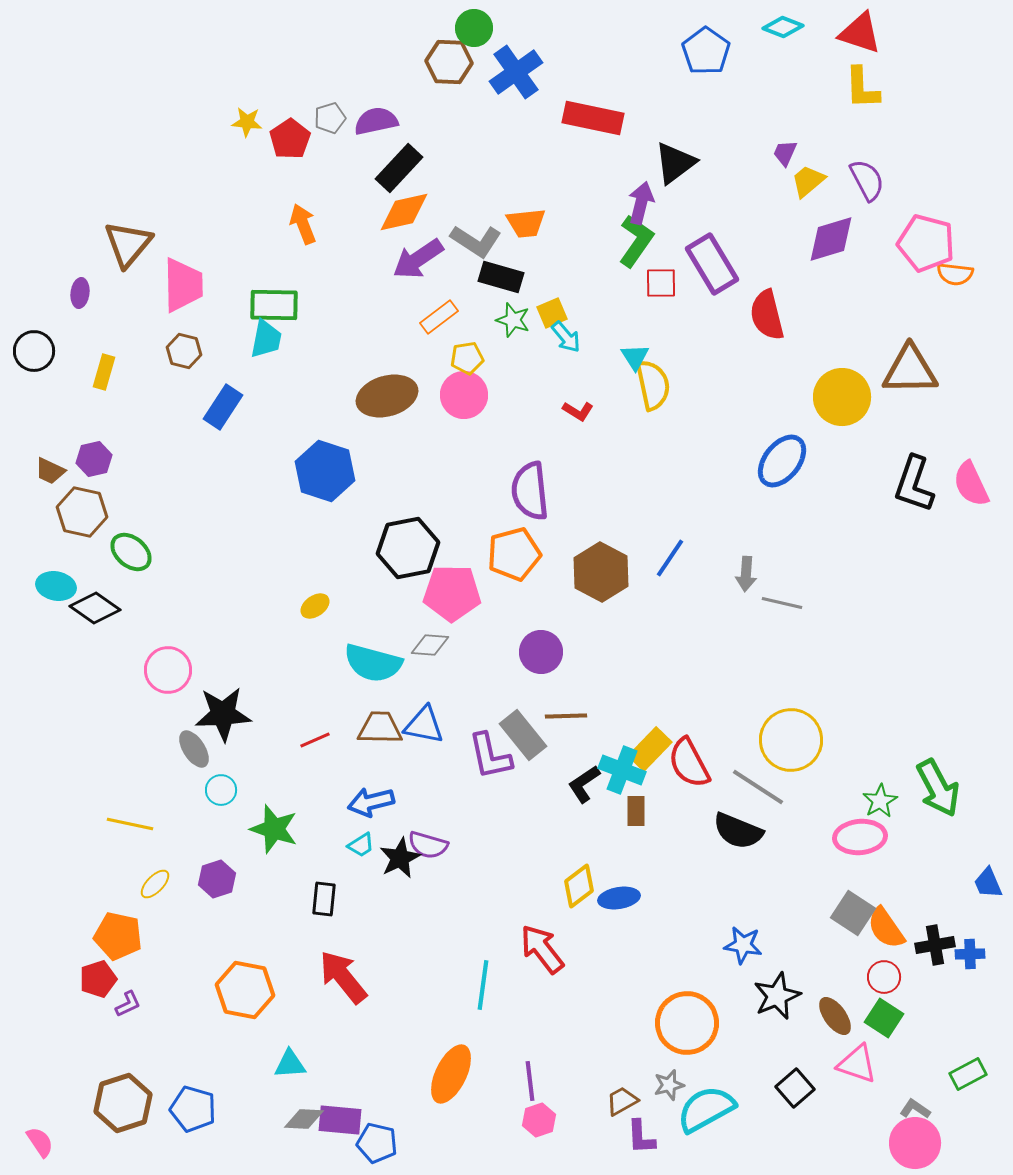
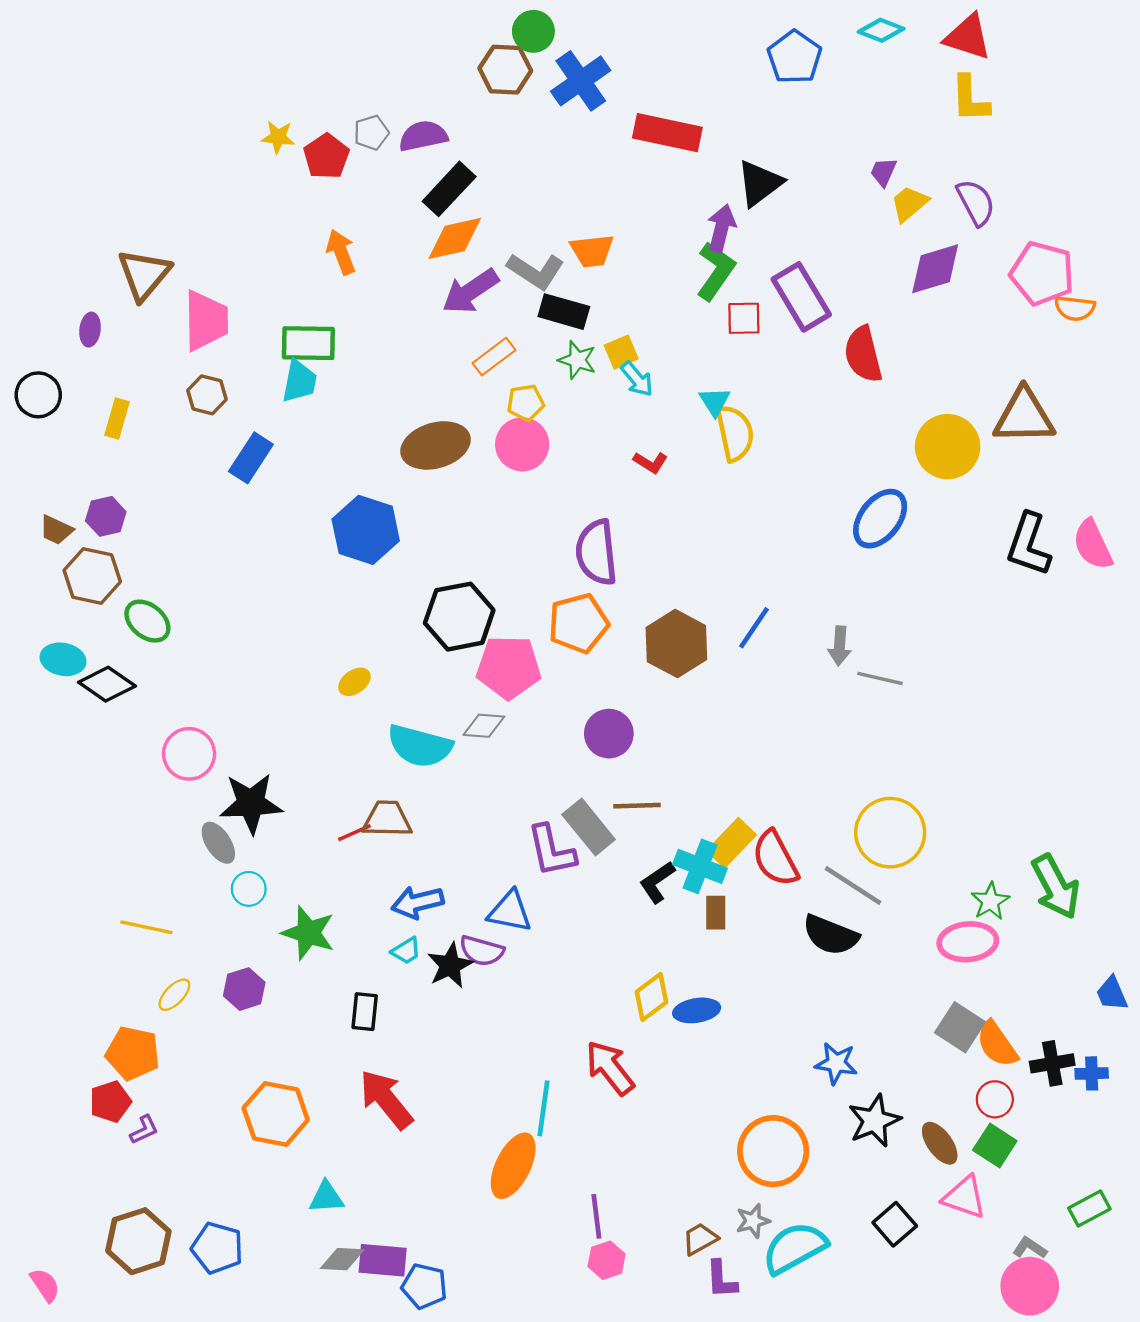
blue triangle: (424, 725) -> (510, 911), moved
brown trapezoid: (380, 728) -> (387, 819), moved
orange ellipse: (451, 1074) -> (513, 1166), moved

